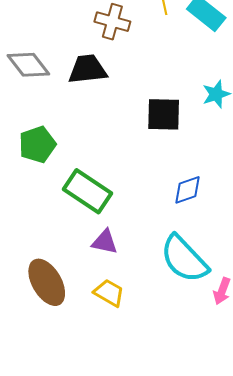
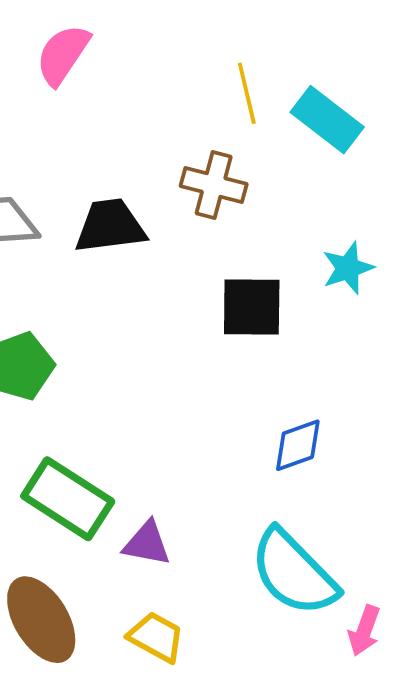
brown cross: (112, 22) -> (214, 185), moved
green rectangle: (88, 191) -> (68, 499), moved

